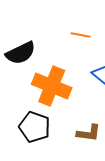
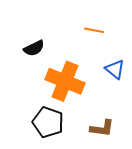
black semicircle: (21, 53) -> (34, 48), size x0.7

